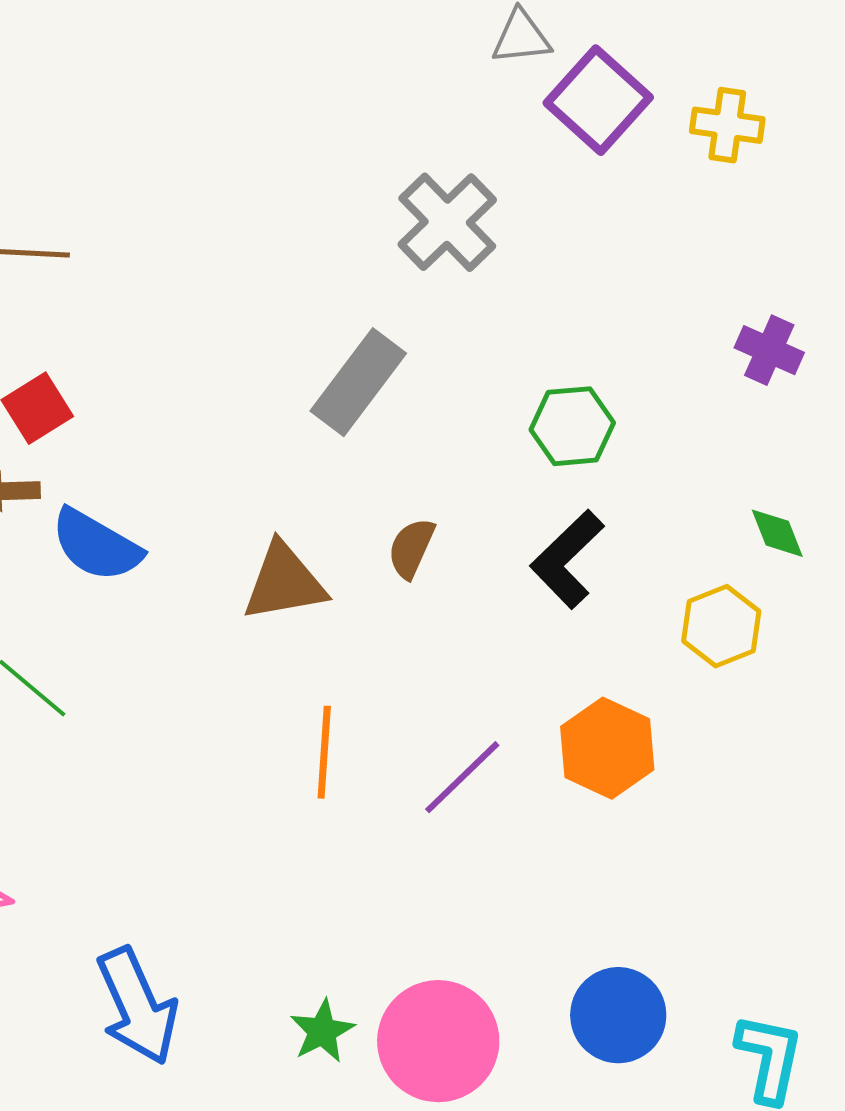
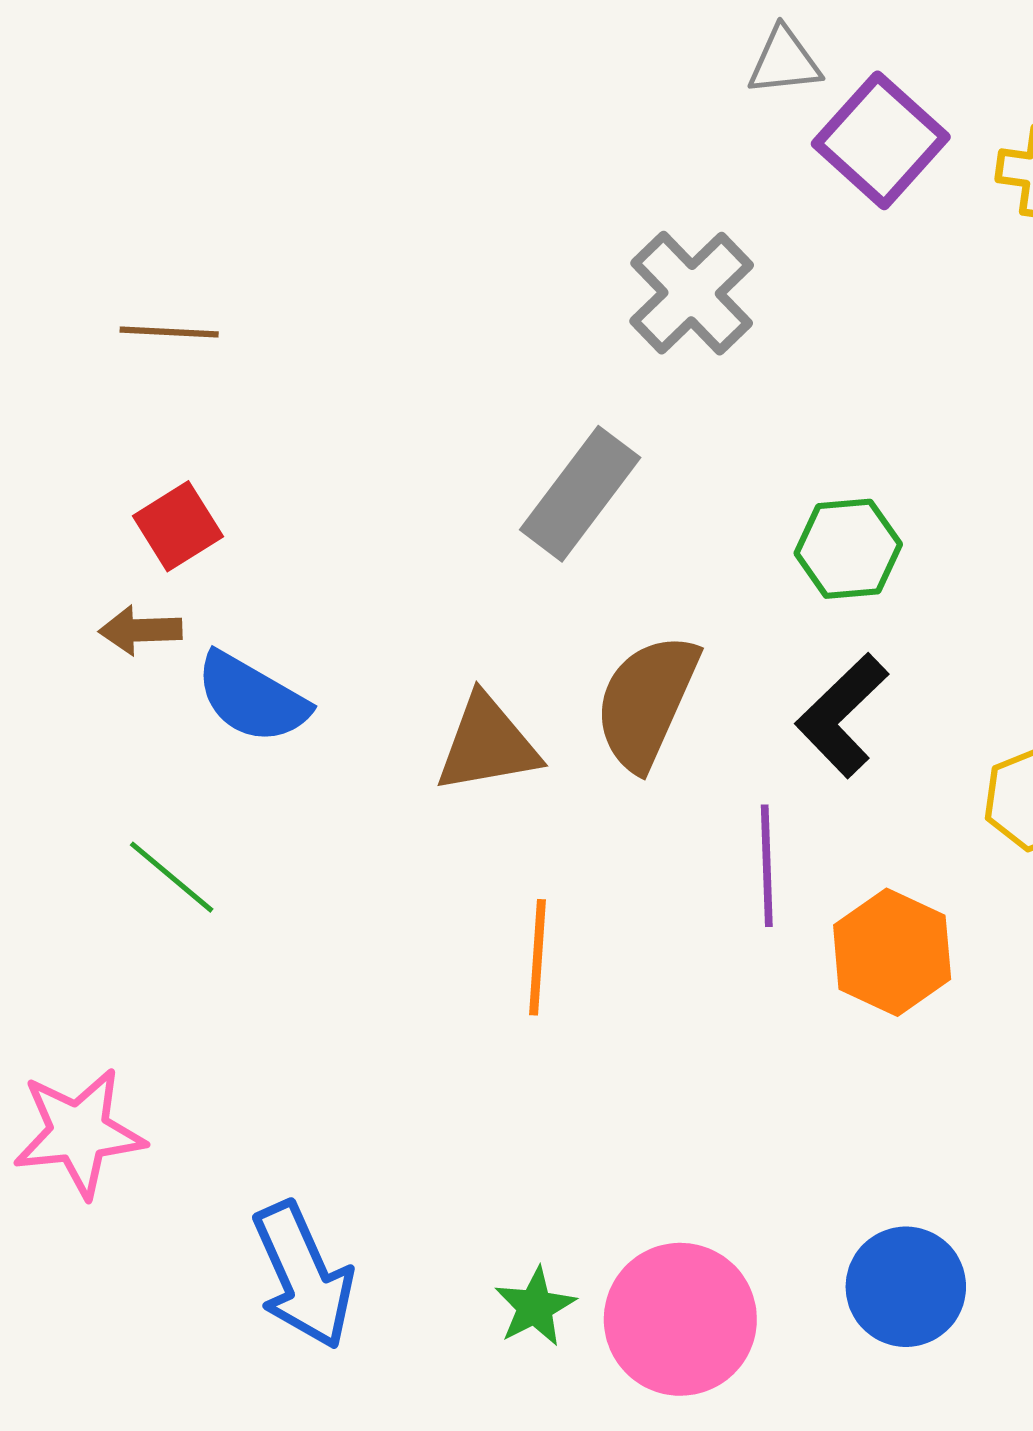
brown semicircle: (411, 548) -> (647, 702), size x1.8
purple line: (462, 777) -> (767, 866), moved, turned -48

